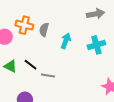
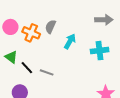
orange cross: (24, 25) -> (31, 33), moved
black line: (30, 65) -> (27, 68), moved

